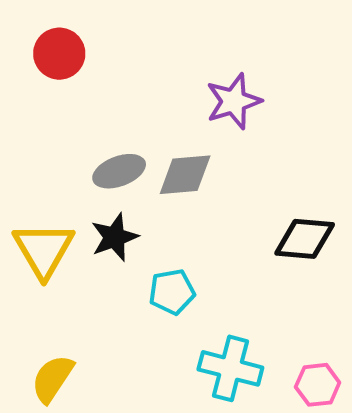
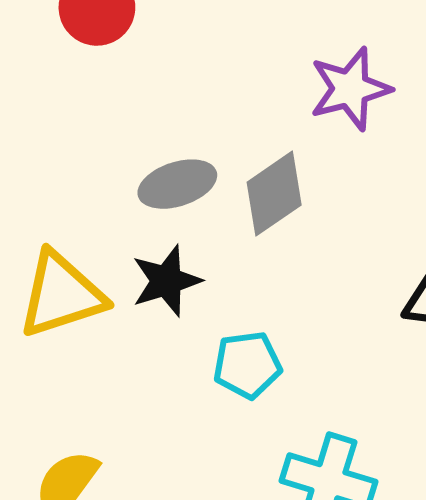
gray diamond: (185, 175) -> (274, 194), turned -32
yellow triangle: (44, 250) -> (61, 295), turned 40

